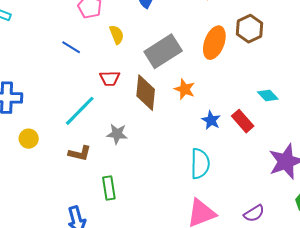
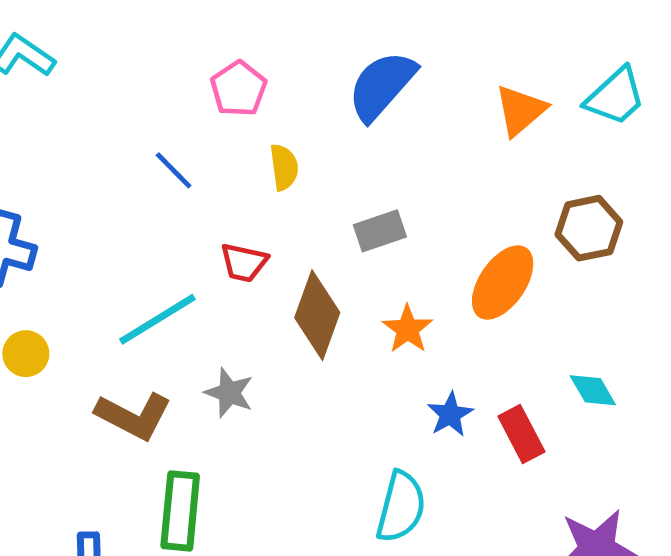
orange ellipse: (214, 43) -> (503, 282), moved
gray rectangle: (163, 51) -> (380, 231), size x0.6
brown L-shape: (80, 153) -> (134, 416), size x1.4
green rectangle: (109, 188) -> (180, 511), size x1.4

